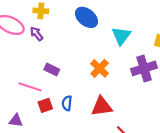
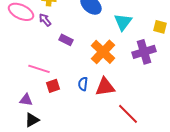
orange cross: (100, 68) -> (103, 52), size x1.4
purple rectangle: (52, 69) -> (66, 40), moved
blue semicircle: (67, 103) -> (83, 84), moved

